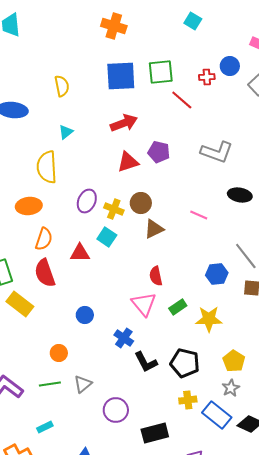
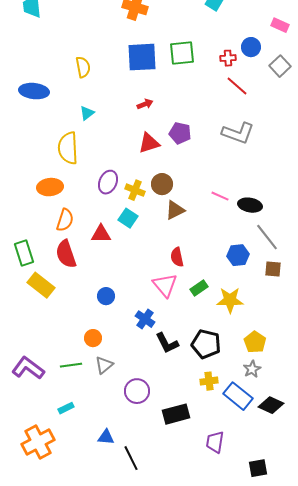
red line: (182, 100) -> (237, 86), moved
red arrow: (124, 123) -> (145, 104), size x0.6
black ellipse: (240, 195) -> (250, 205), moved
orange circle: (59, 353) -> (93, 338), moved

